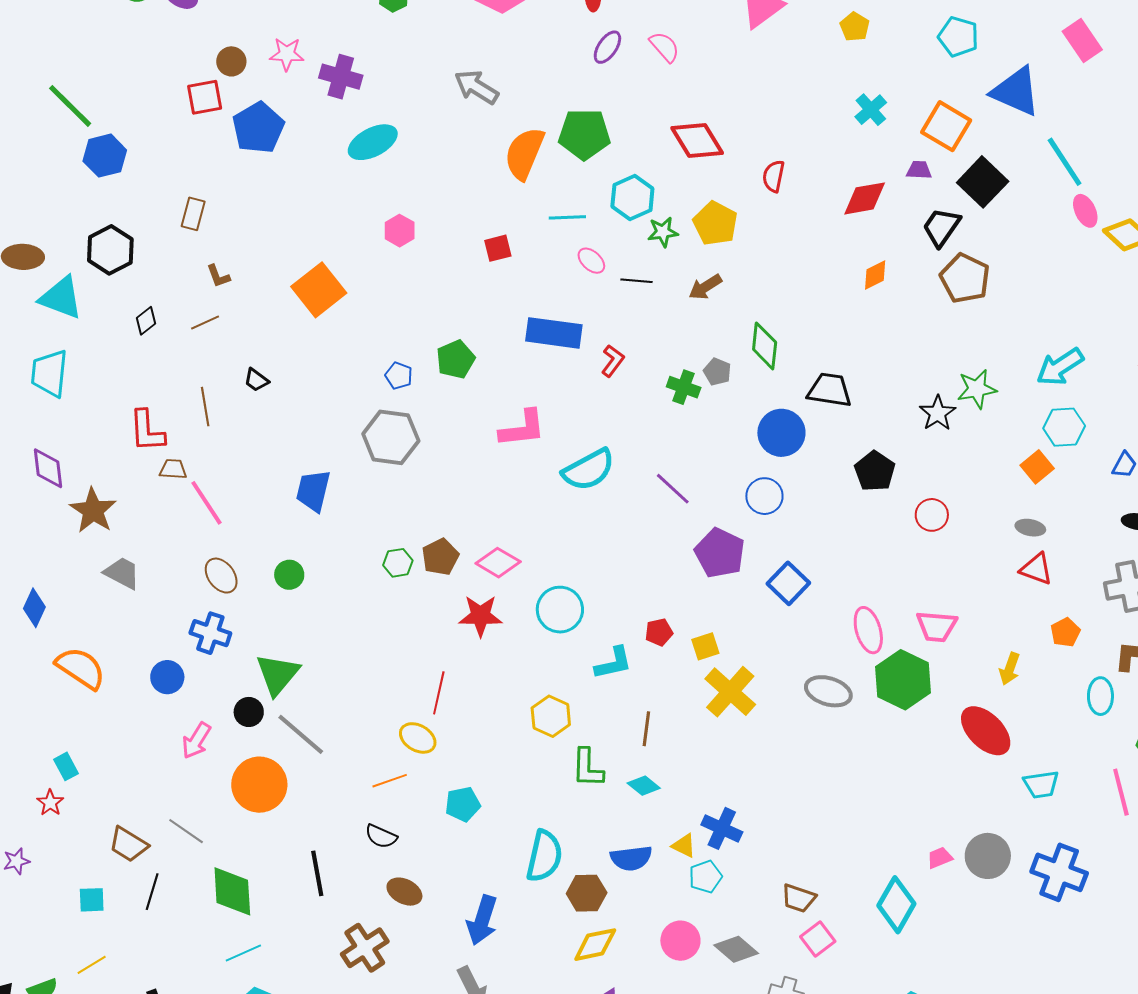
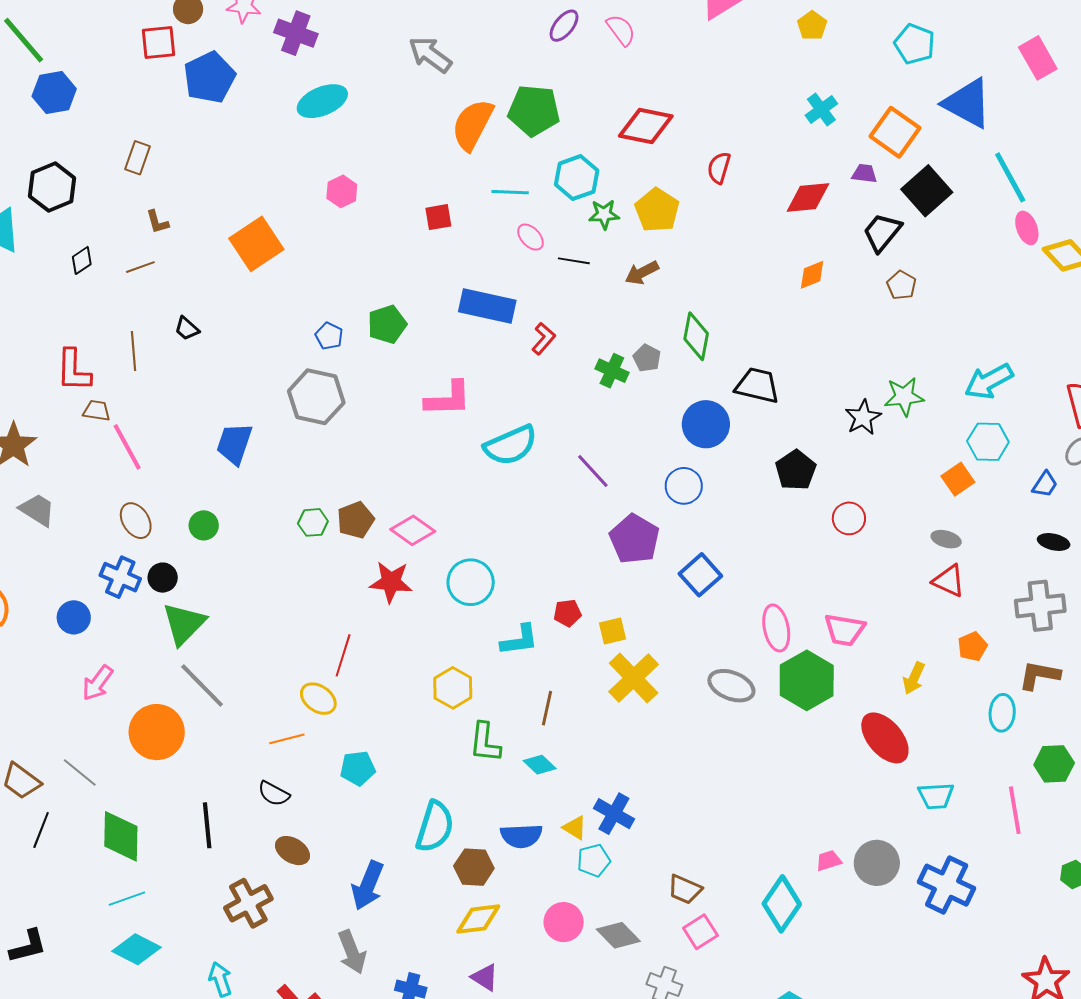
red diamond: (697, 140) -> (646, 126), turned -52
brown pentagon: (965, 278) -> (901, 285), size x0.6
black circle: (249, 712) -> (163, 578), moved

